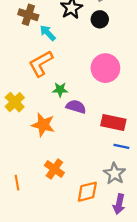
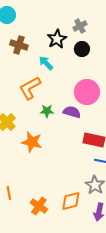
cyan arrow: (48, 33) -> (46, 63), moved
purple semicircle: (76, 107) -> (72, 112), moved
orange cross: (54, 169) -> (39, 206), moved

